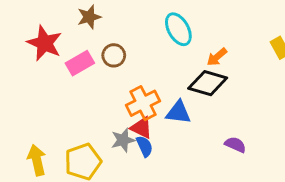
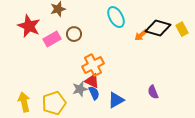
black diamond: (208, 83) -> (158, 28), moved
blue triangle: (178, 112) -> (116, 100), moved, turned -36
purple semicircle: (235, 145) -> (153, 92), turned -136

